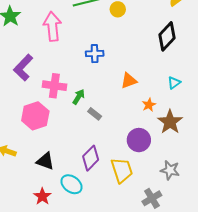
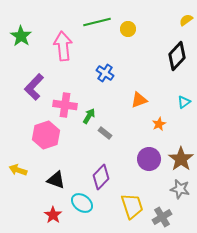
blue cross: (95, 54) -> (105, 73), turned 36
brown star: (170, 122) -> (181, 159), moved
yellow trapezoid: (122, 170) -> (132, 206), moved

